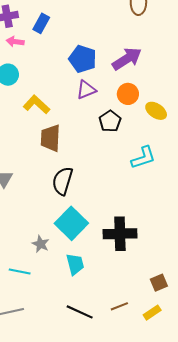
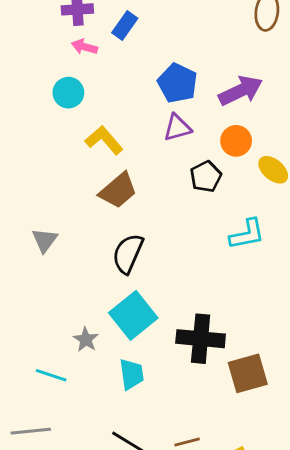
brown trapezoid: (50, 138) -> (118, 190), turned -140
brown square: (159, 283) -> (248, 373), moved, size x1.6

